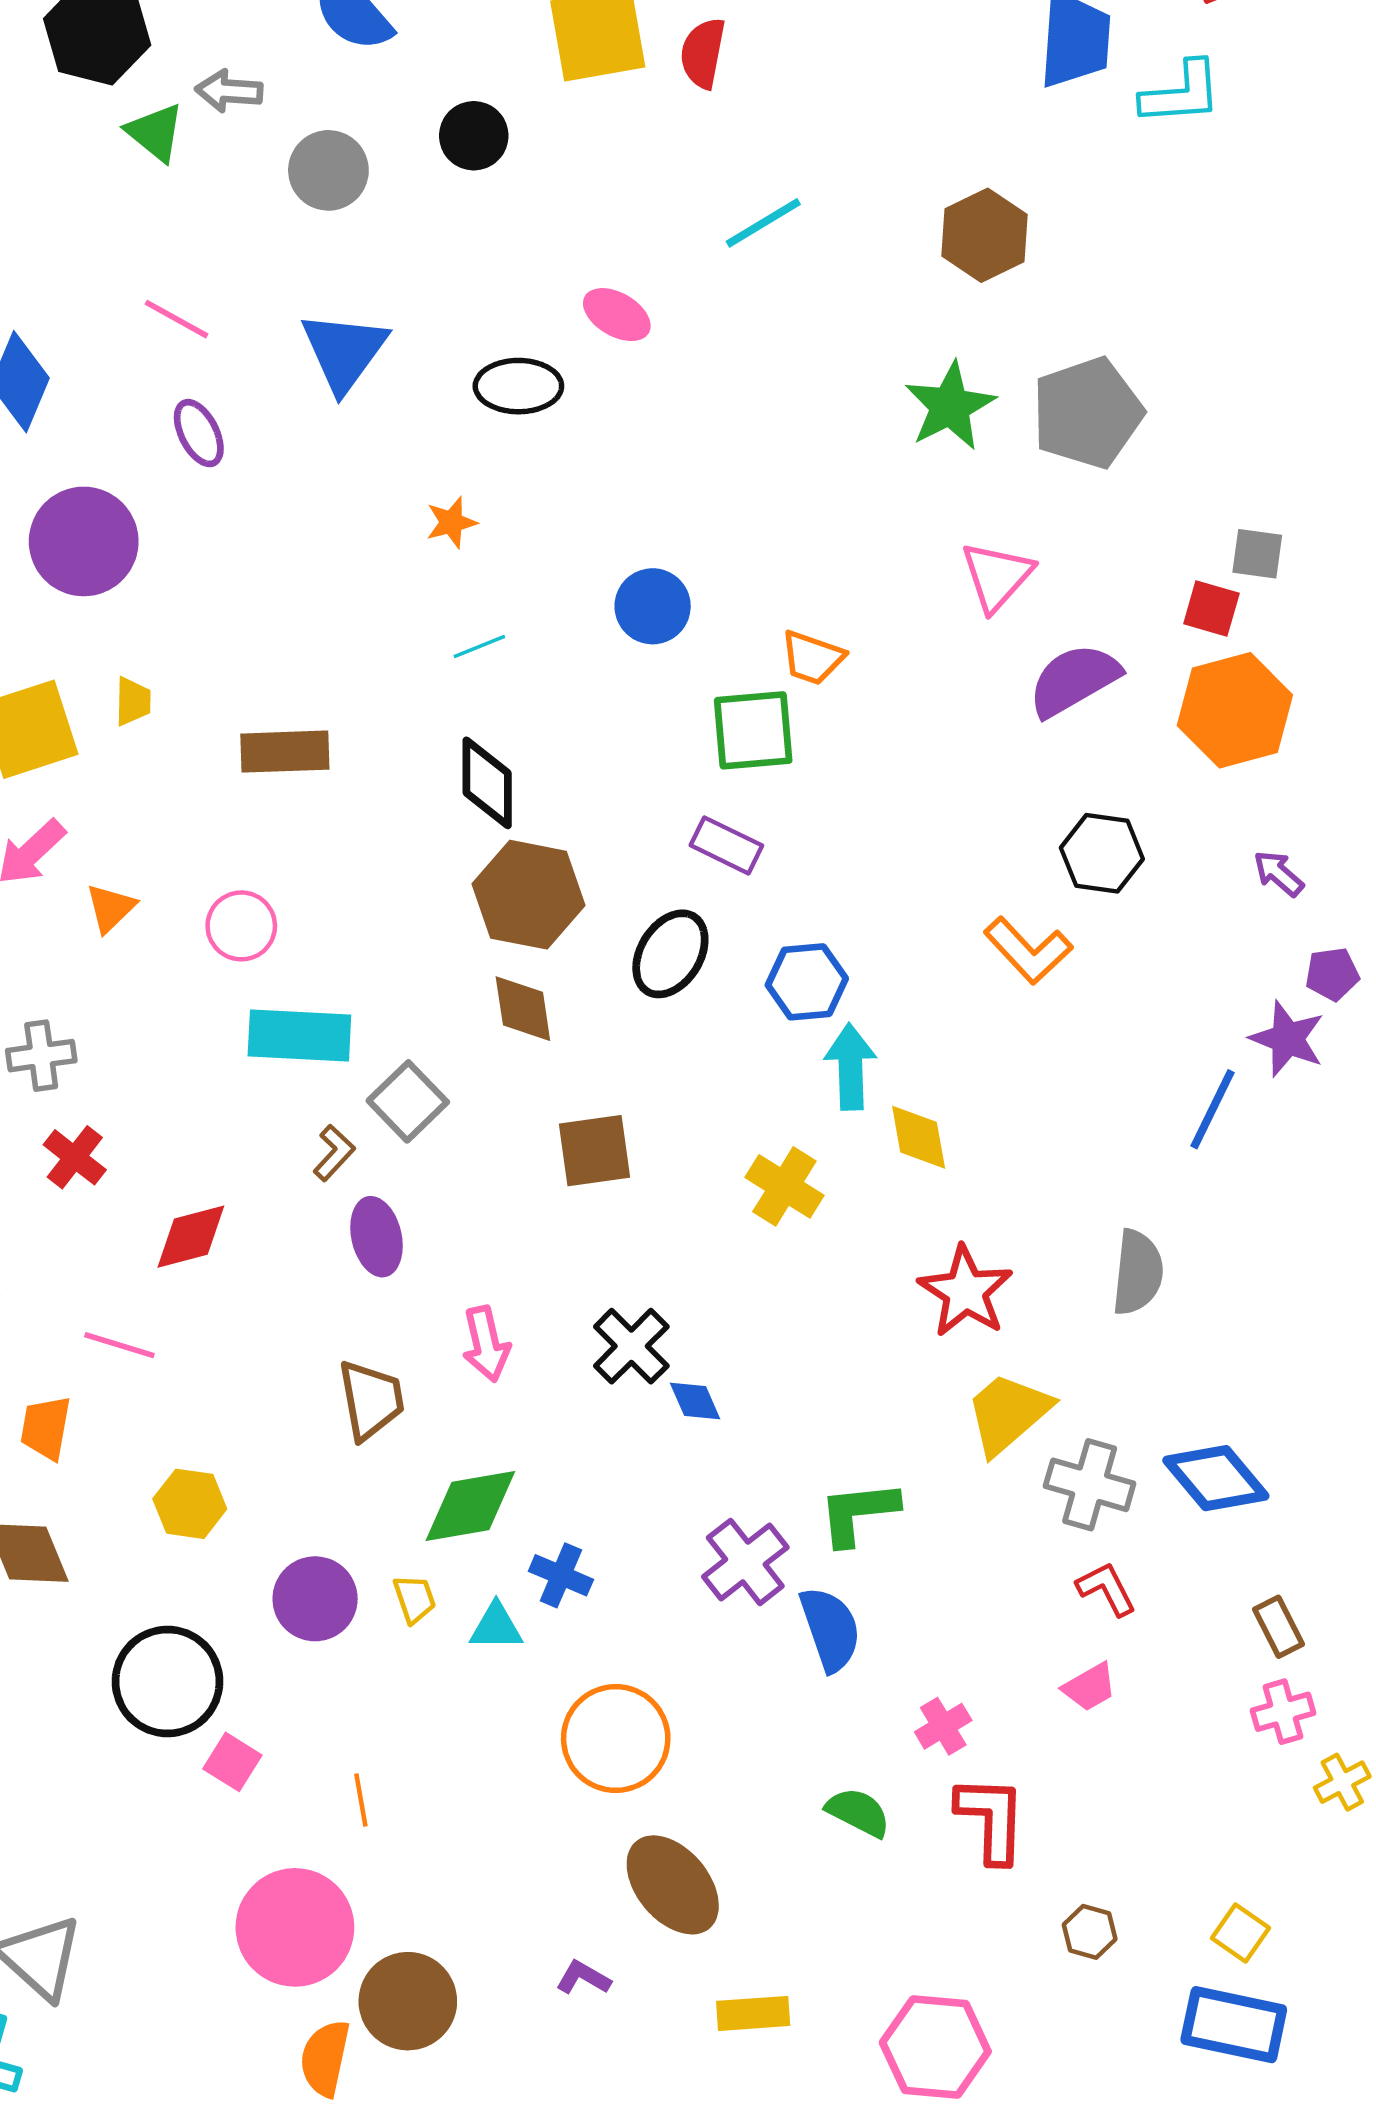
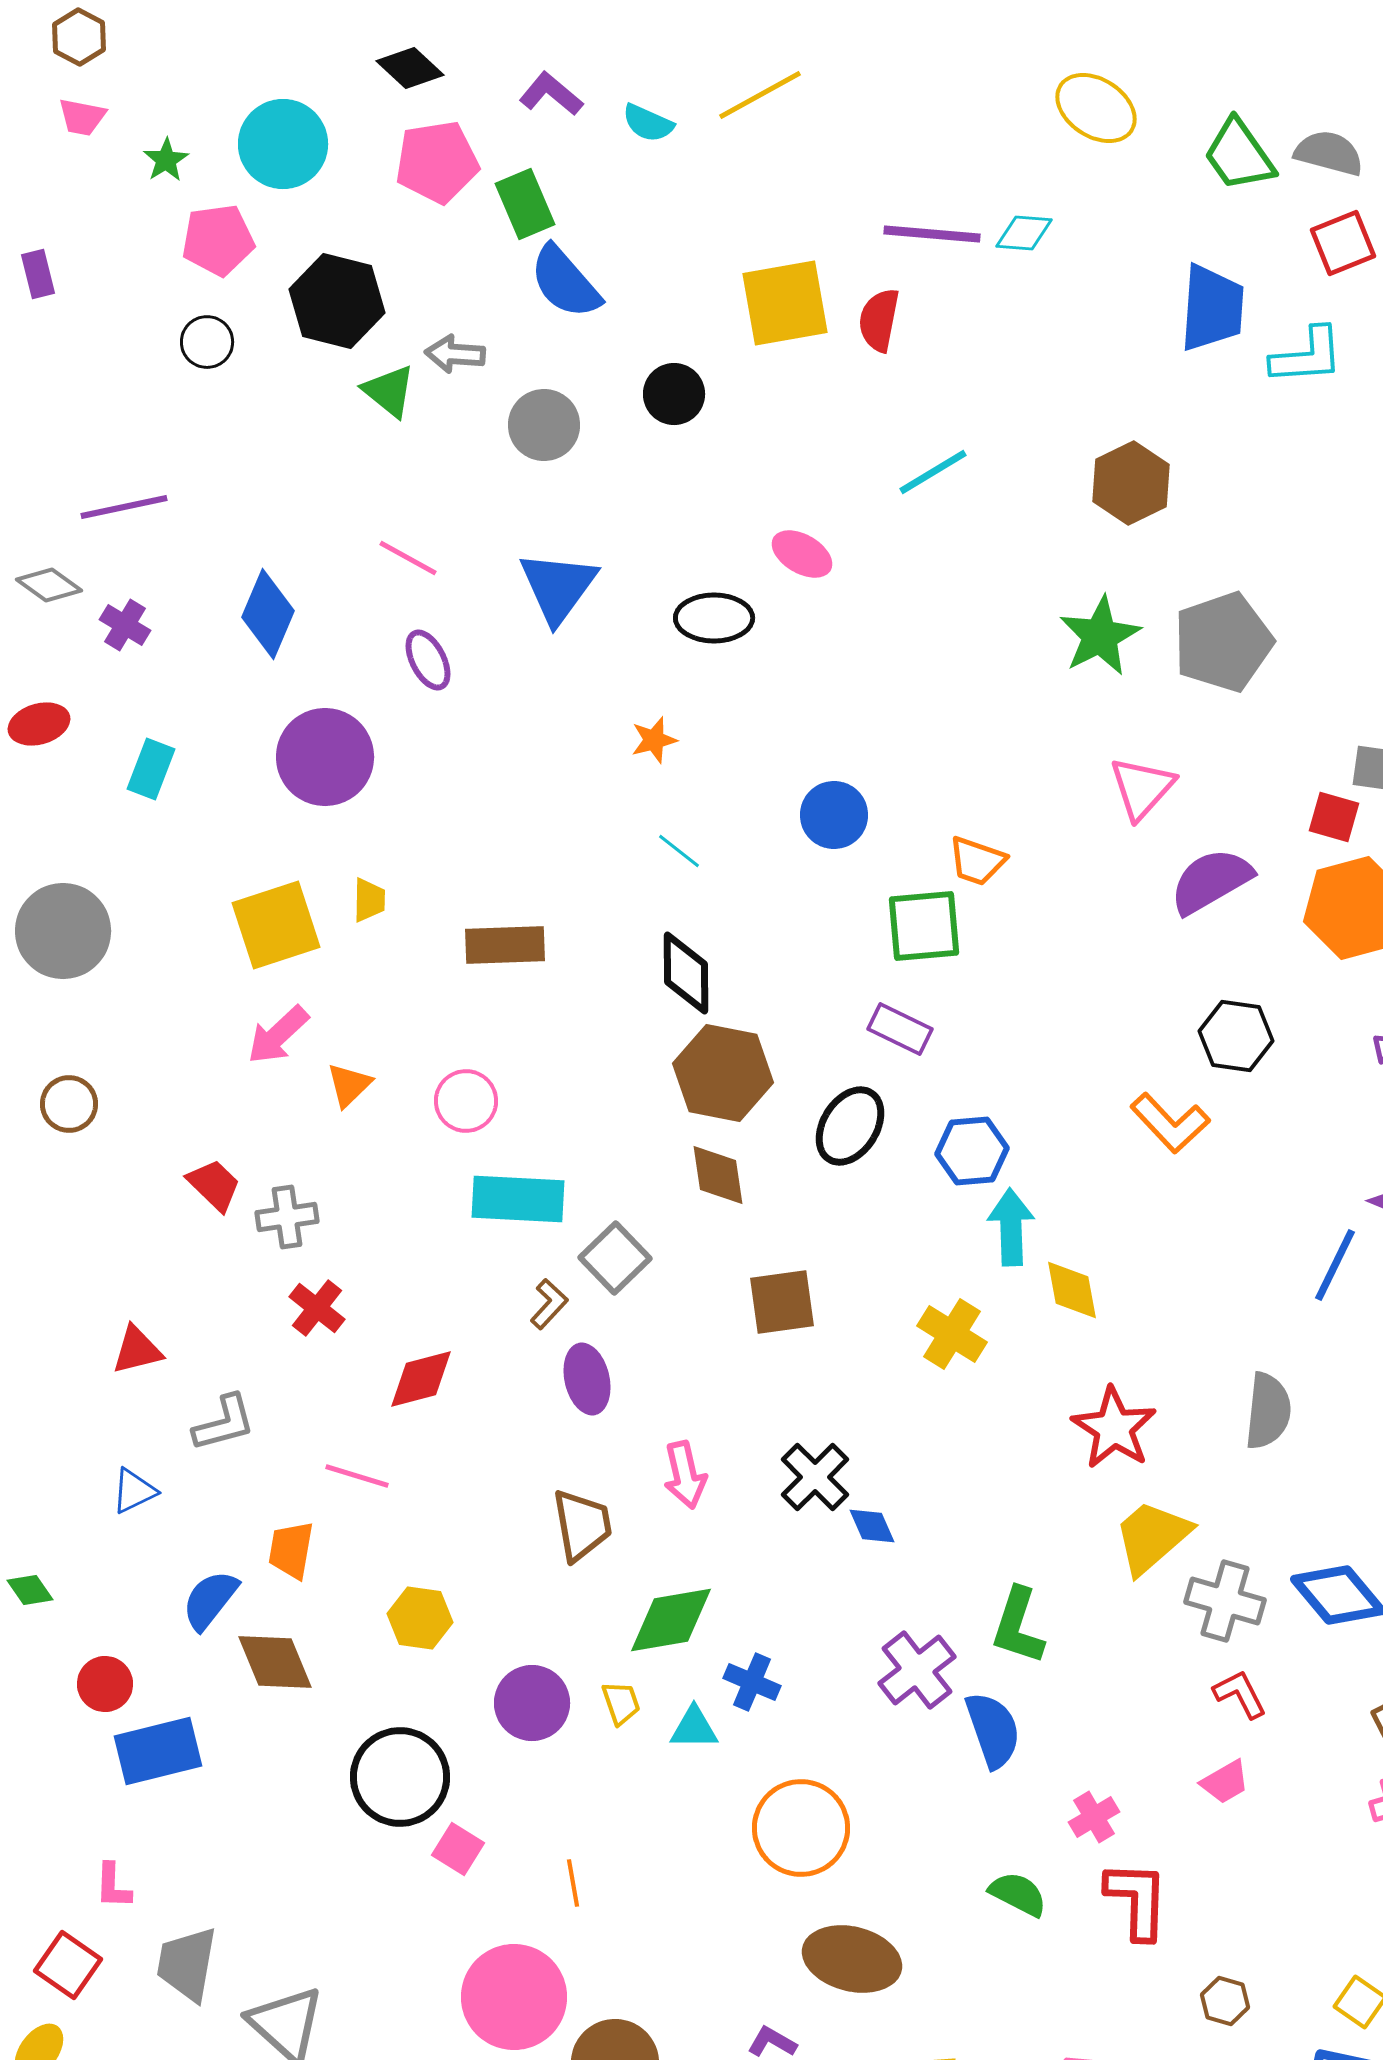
cyan line: (479, 647) -> (679, 851), turned 60
green L-shape: (858, 1513) -> (1018, 1626), turned -66
brown ellipse: (673, 1885) -> (852, 1959), turned -36

